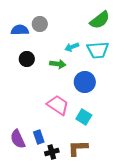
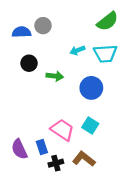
green arrow: (58, 64) -> (55, 76), moved
pink trapezoid: (58, 105) -> (62, 130), moved
brown L-shape: (78, 148) -> (84, 159), turned 40

